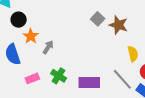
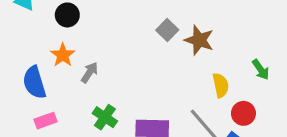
black circle: (19, 20) -> (67, 15), moved
pink rectangle: (32, 78) -> (46, 121), moved

